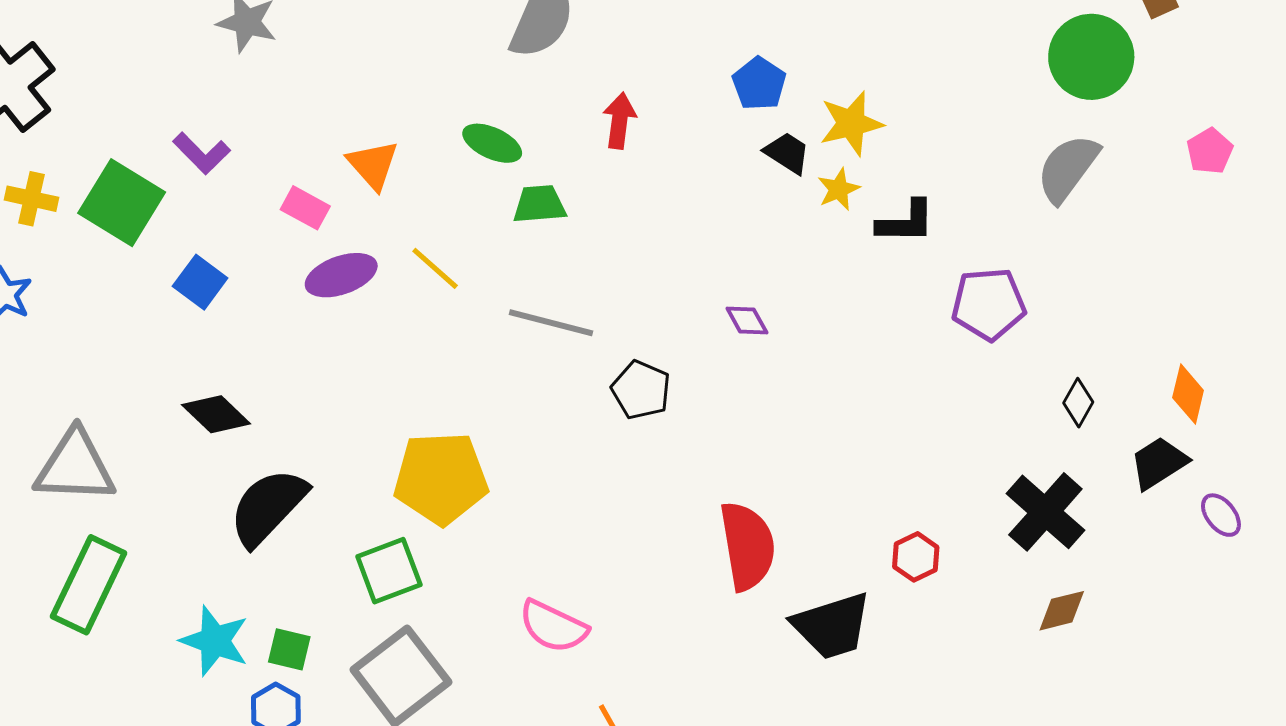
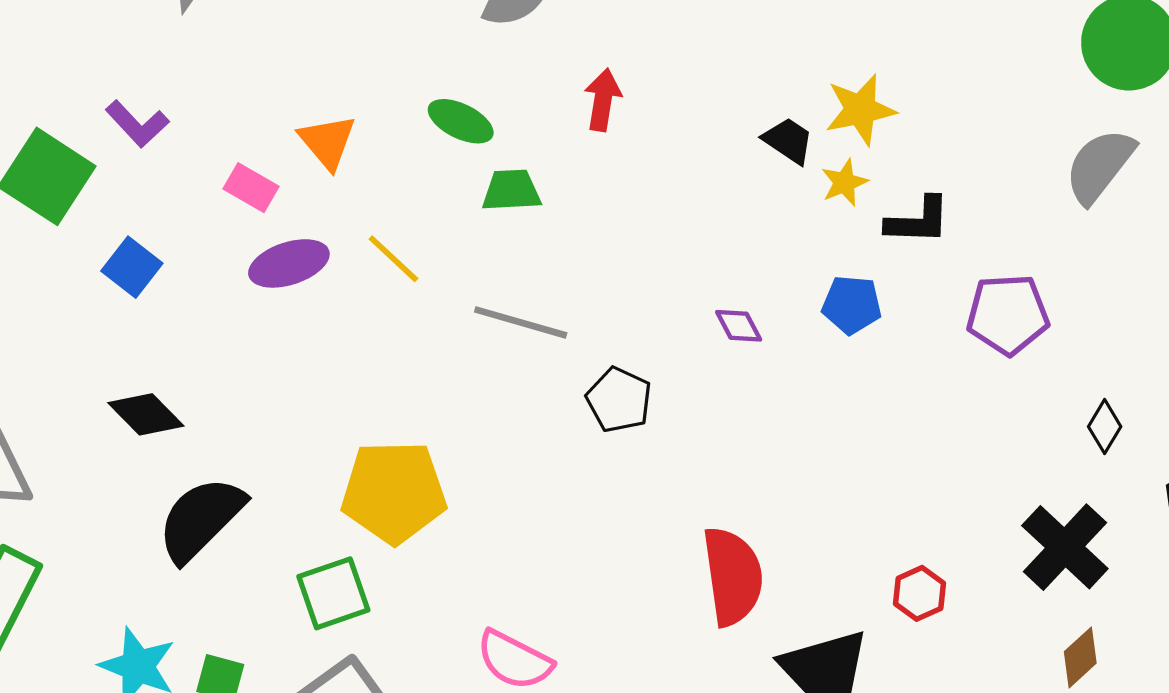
blue pentagon: (759, 84) -> (852, 305), moved, turned -30
brown diamond: (1062, 611) -> (1080, 657), turned -30

